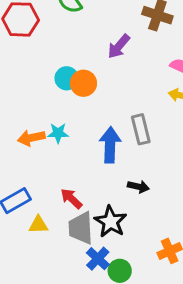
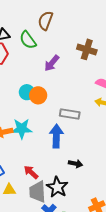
purple arrow: (119, 46) -> (52, 63), moved
gray rectangle: (141, 129) -> (70, 114), moved, turned -66
cyan star: (58, 133) -> (22, 129), size x1.5

